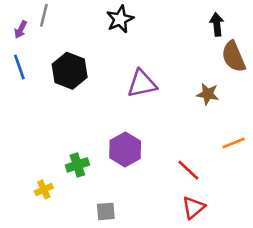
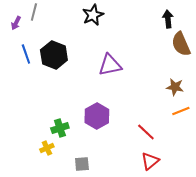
blue line: (19, 67) -> (26, 54), moved
brown star: (208, 94) -> (175, 87), moved
yellow cross: (44, 189) -> (47, 148), moved

